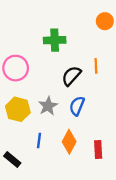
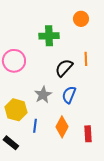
orange circle: (105, 21) -> (81, 19), moved
yellow hexagon: (18, 109) -> (16, 110), moved

